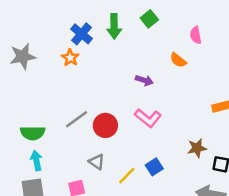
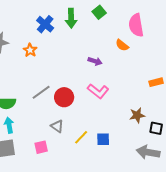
pink semicircle: (196, 35) -> (136, 25), size x1.6
orange star: (70, 58) -> (30, 50), moved
blue square: (154, 167) -> (103, 139), moved, turned 32

